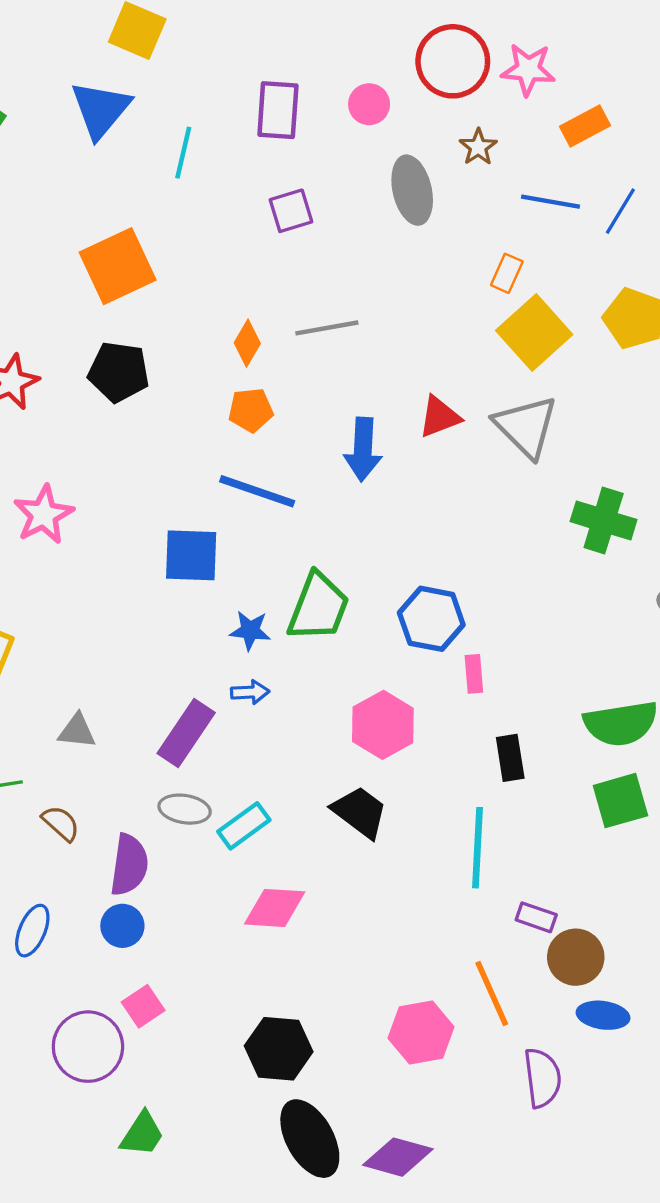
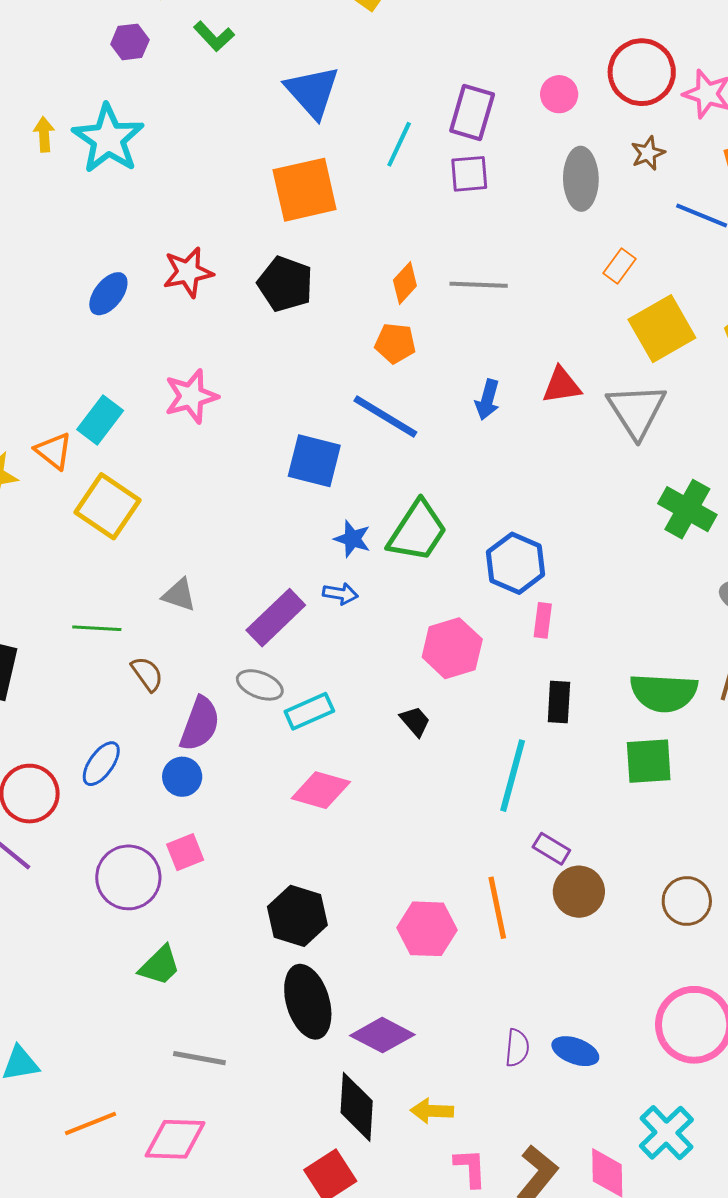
blue triangle: (101, 109) -> (312, 92), moved, turned -34
purple rectangle: (278, 110) -> (472, 113), moved
cyan line: (183, 153) -> (399, 144), moved
orange rectangle: (507, 273) -> (619, 266), moved
blue arrow: (363, 449) -> (487, 400), size x0.7
black trapezoid: (360, 812) -> (415, 721), size x0.6
blue ellipse: (603, 1015) -> (575, 1051), moved
purple semicircle: (542, 1078) -> (517, 1048), moved, size x0.7

